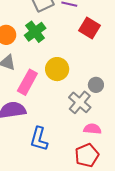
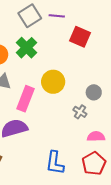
gray cross: (80, 102) -> (80, 112), size x0.6
blue L-shape: (39, 139) -> (55, 163), moved

